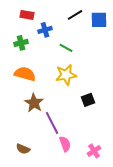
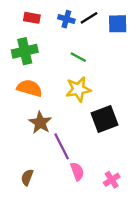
blue cross: (45, 30) -> (66, 19), moved, turned 32
green cross: (21, 43) -> (25, 51), size x1.5
black square: (88, 100) -> (104, 119), size x1.6
brown semicircle: (23, 149) -> (27, 177), turned 88

